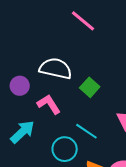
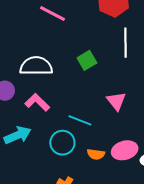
green square: (90, 87) -> (87, 60), moved, turned 30
cyan arrow: (22, 132) -> (18, 135), turned 32

